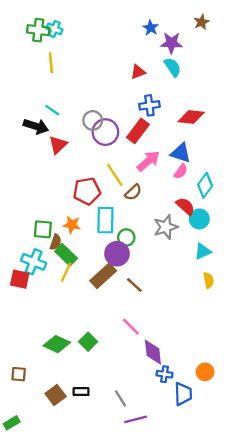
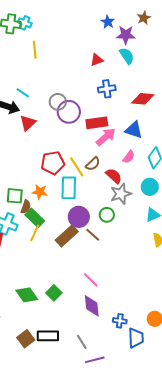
brown star: (202, 22) -> (144, 18), moved
yellow line: (51, 63) -> (35, 50), moved
red rectangle: (138, 131) -> (97, 123), moved, turned 45
pink semicircle: (181, 171) -> (129, 157), moved
yellow line: (115, 175) -> (77, 167), moved
red semicircle: (185, 206) -> (114, 176), moved
green circle: (126, 237) -> (107, 215), moved
brown line: (134, 285) -> (93, 235), moved
green diamond: (57, 344) -> (27, 295), turned 30
purple diamond: (153, 352) -> (92, 306), moved
black rectangle: (81, 392) -> (48, 336), size x1.5

